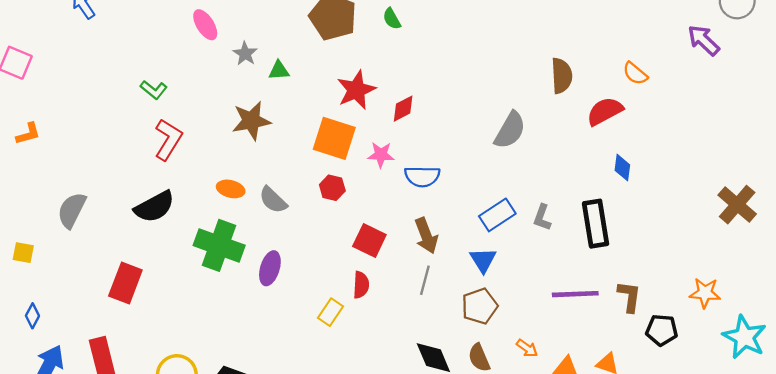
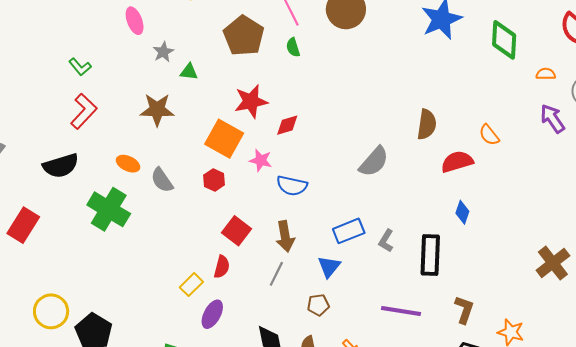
purple ellipse: (270, 268) -> (212, 314), moved
brown L-shape: (629, 297) -> (464, 310), moved
brown pentagon: (480, 306) -> (318, 305), size x0.7

